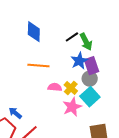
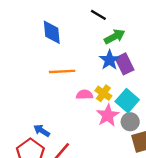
black line: (72, 37) -> (98, 15), moved, turned 72
green arrow: (86, 42) -> (115, 37), turned -84
gray circle: (90, 79) -> (130, 122), moved

